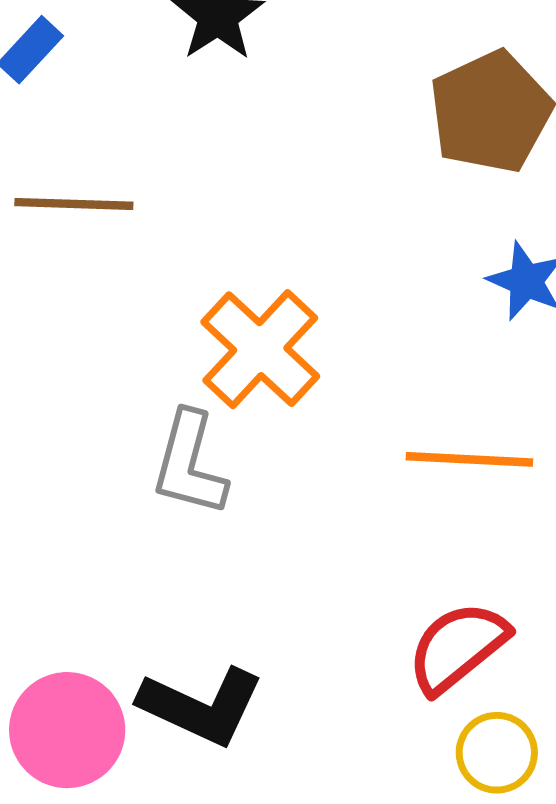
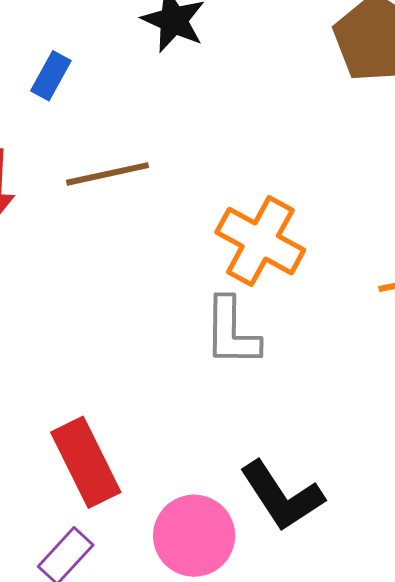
black L-shape: (201, 706) -> (282, 496), turned 46

